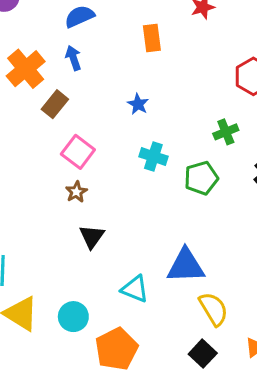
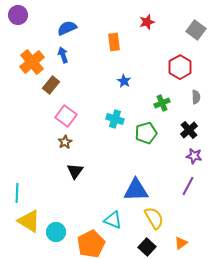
blue star: (138, 104) -> (124, 81), moved
cyan triangle: (135, 289) -> (113, 220), moved
cyan circle: (73, 317) -> (56, 232), moved

